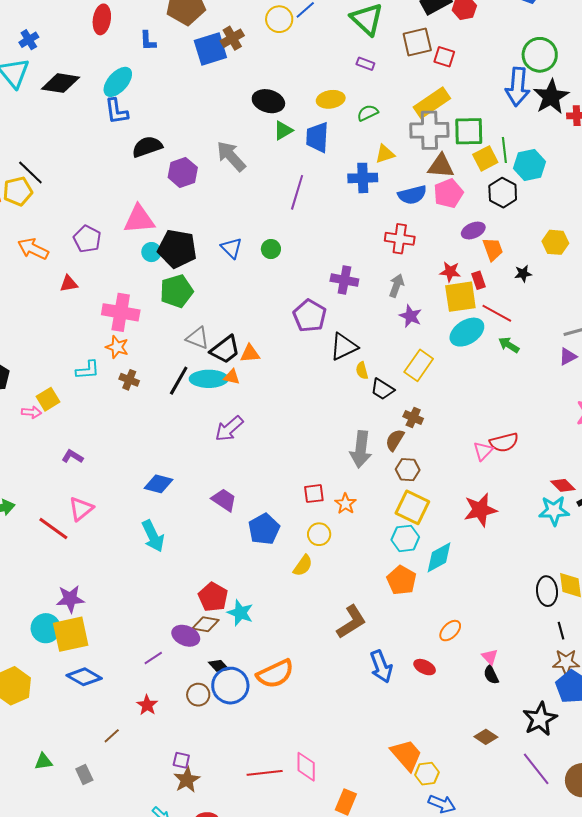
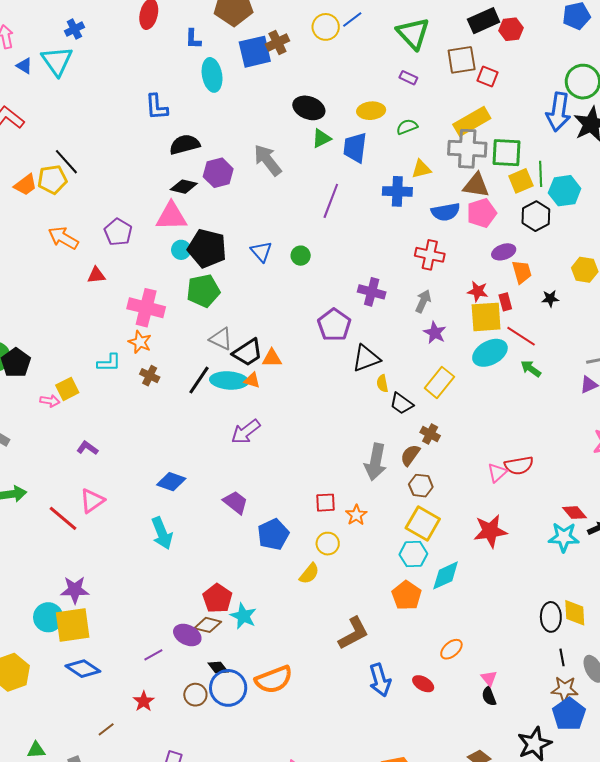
cyan ellipse: (118, 82) -> (212, 75), moved, turned -56
black diamond: (60, 83) -> (184, 187), moved, size x0.7

